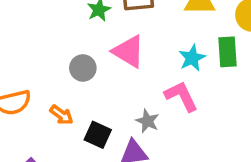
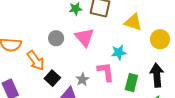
green rectangle: (227, 52) -> (131, 83), moved
orange arrow: (61, 115) -> (36, 61), size x1.5

